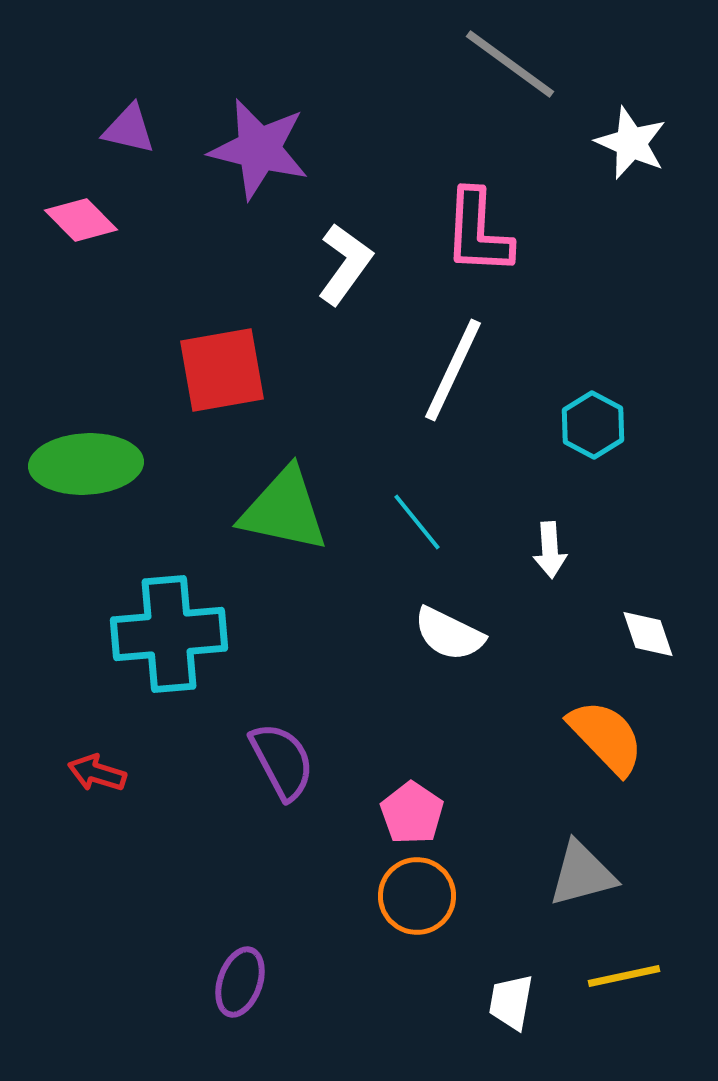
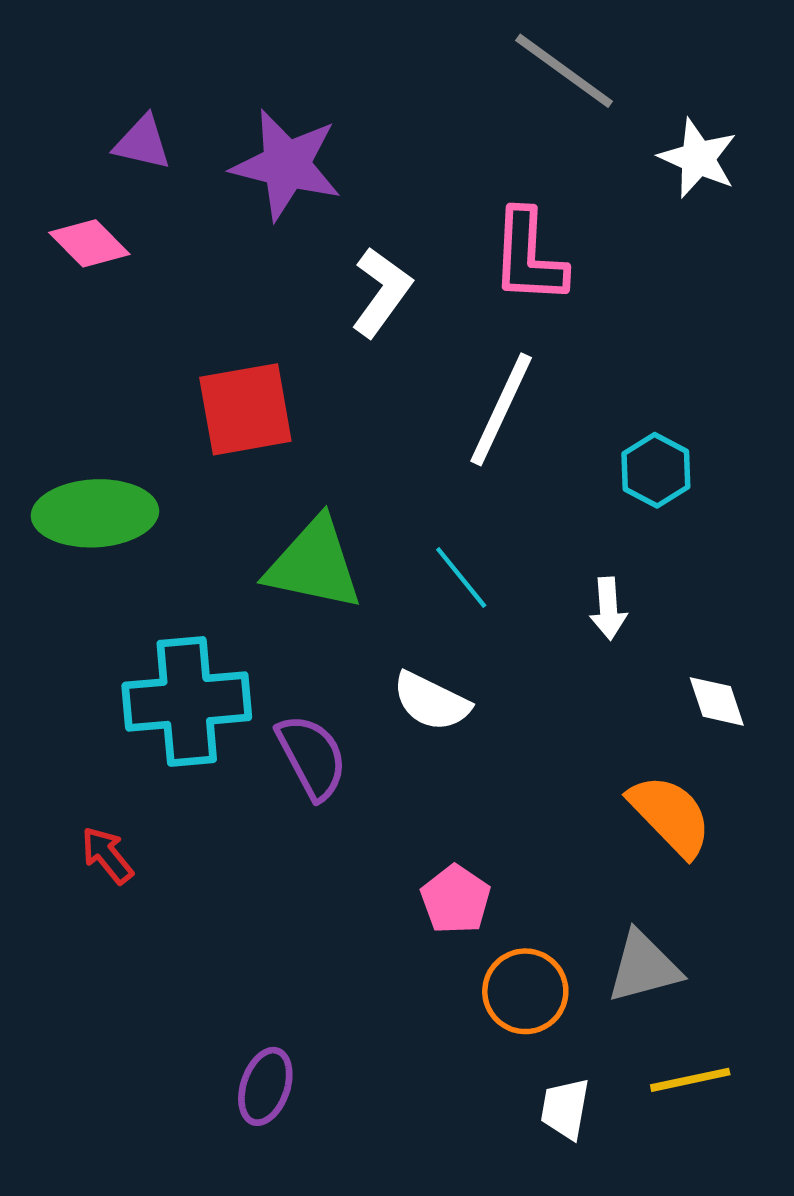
white semicircle: (449, 634) -> (431, 701), moved
purple semicircle: (282, 761) -> (312, 757), moved
red arrow: (97, 773) -> (107, 855), turned 34
orange circle: (417, 896) -> (525, 991), moved

